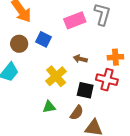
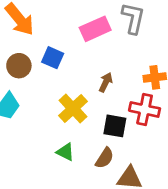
brown arrow: (80, 59) -> (106, 82), turned 104
green triangle: (49, 107) -> (65, 152), turned 40

